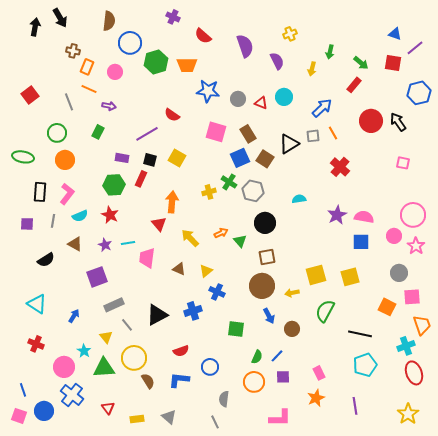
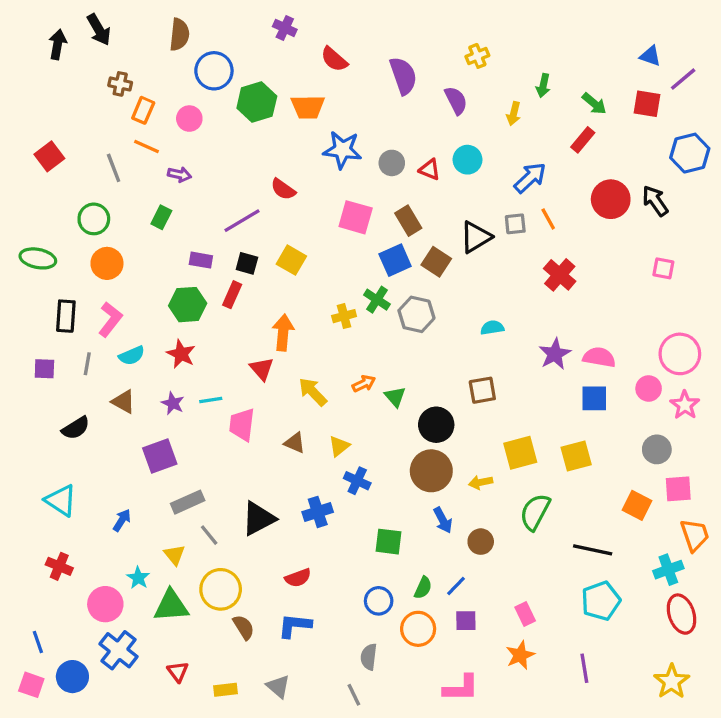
black circle: (265, 223) -> (436, 425), moved
brown square: (267, 257) -> (482, 390), moved
blue circle: (210, 367) -> (379, 601), moved

